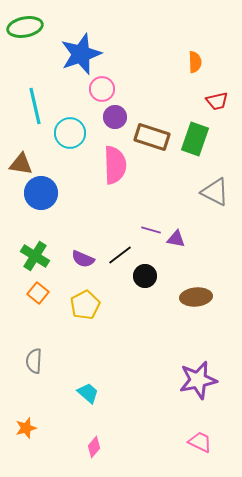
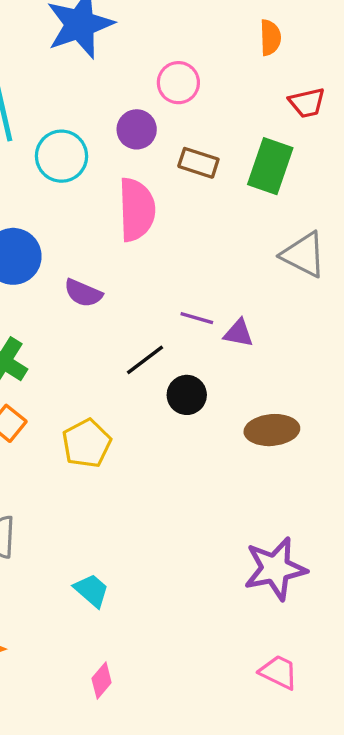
pink circle: (102, 89) -> (178, 83), moved
brown rectangle: (152, 137) -> (198, 163), size x0.7
purple semicircle: (83, 259) -> (83, 293), moved

